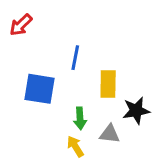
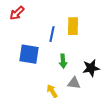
yellow rectangle: (108, 84) -> (73, 26), moved
green arrow: (80, 118) -> (63, 61), moved

